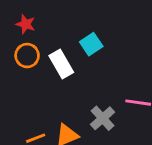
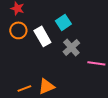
gray cross: (103, 118) -> (71, 47), moved

